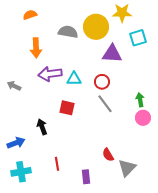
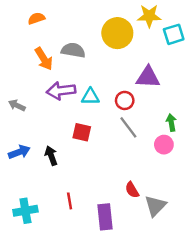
gray semicircle: (68, 32) -> (73, 50), moved
cyan square: (138, 38) -> (174, 34), moved
orange arrow: (36, 48) -> (44, 59), turned -30
purple triangle: (112, 54) -> (148, 77), moved
pink circle: (143, 118) -> (164, 145), moved
blue arrow: (16, 143) -> (19, 152), moved
purple rectangle: (86, 177) -> (105, 217), size x1.5

